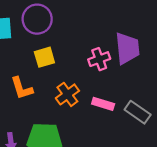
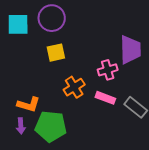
pink cross: (99, 59) -> (108, 70), moved
orange L-shape: (22, 88) -> (29, 104), moved, turned -60

